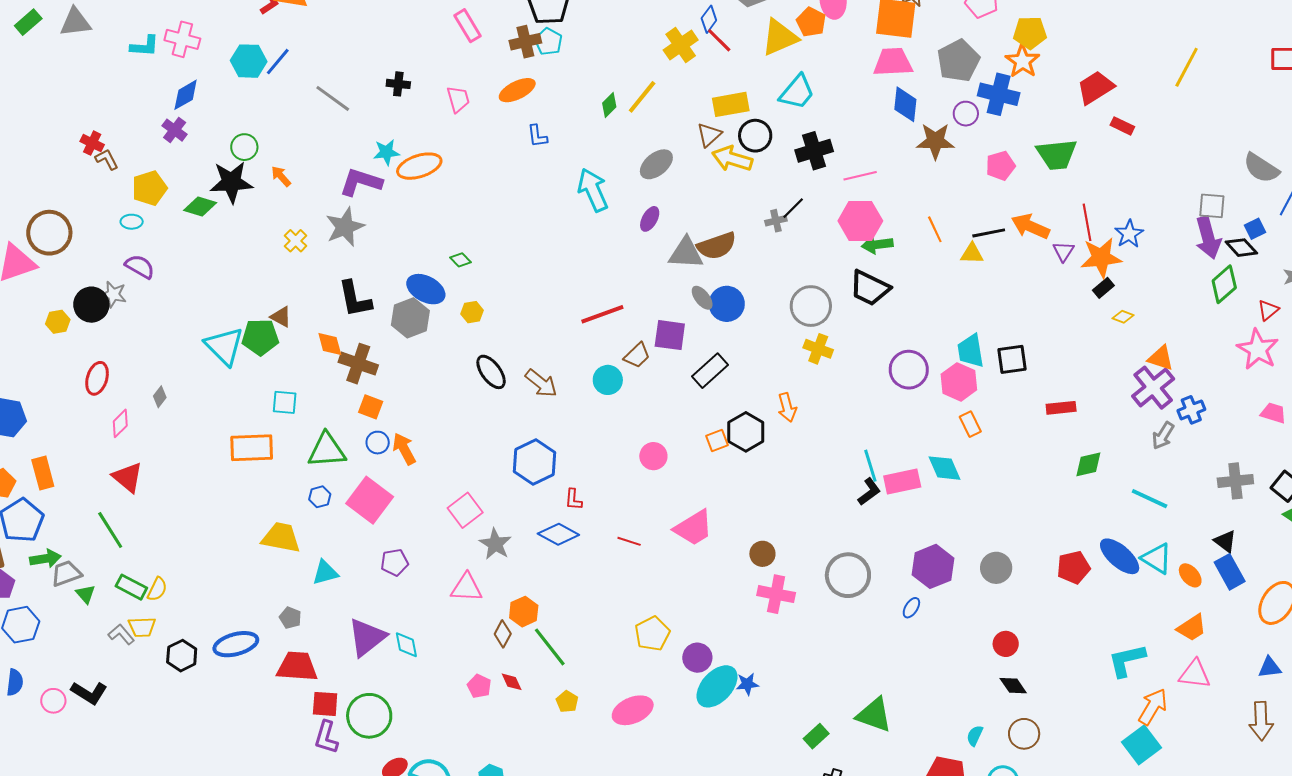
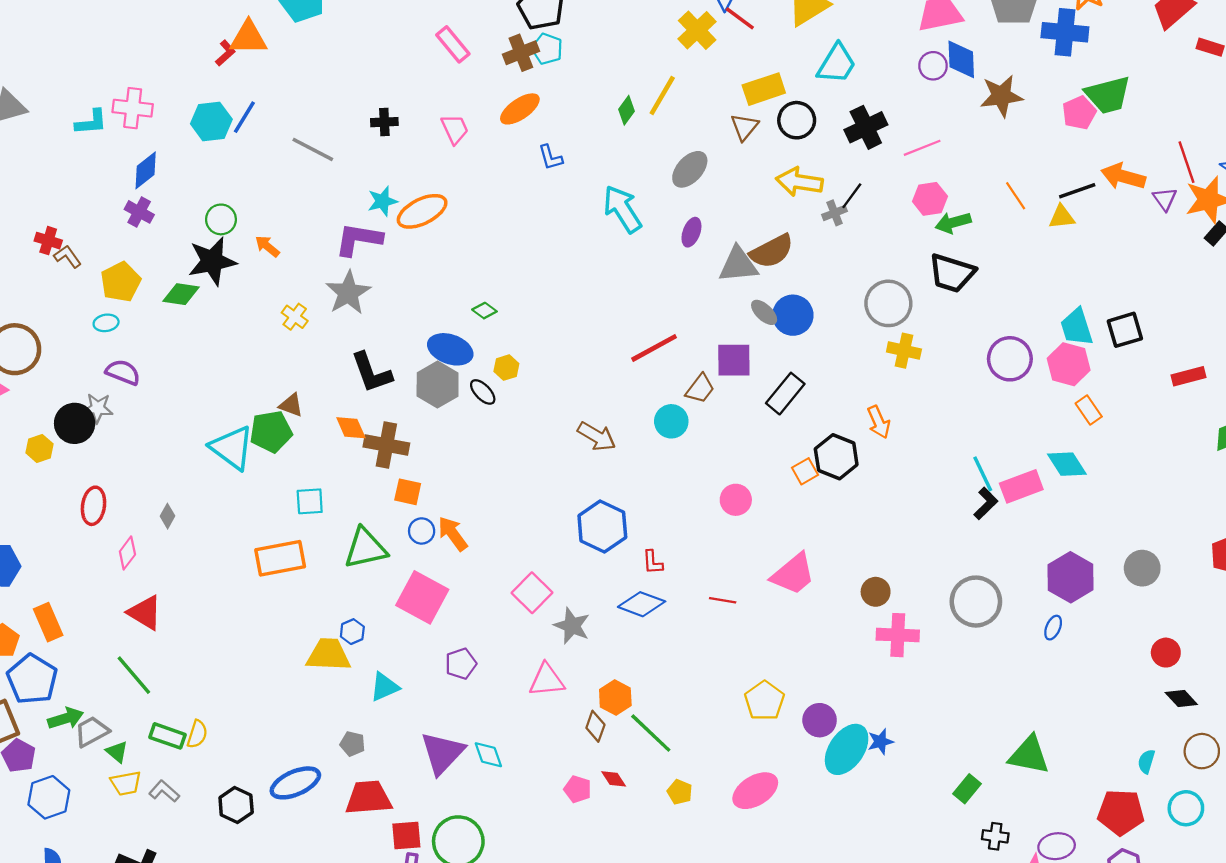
purple circle: (966, 114) -> (933, 66), moved
green trapezoid: (1057, 154) -> (1108, 95), moved
yellow arrow: (732, 159) -> (799, 182), moved
pink hexagon: (860, 221) -> (930, 199), size x0.7
black ellipse: (491, 372) -> (483, 392), moved, size x0.7
blue hexagon: (320, 497) -> (352, 632), moved
yellow trapezoid: (142, 627) -> (126, 783), moved

